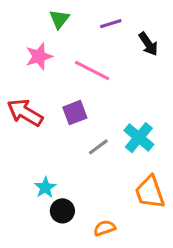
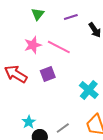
pink star: (39, 56) -> (33, 45), moved
gray line: (98, 147) -> (63, 128), moved

